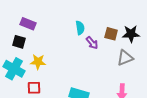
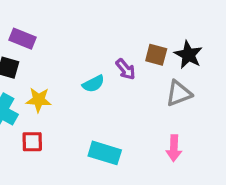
cyan semicircle: (80, 28) -> (93, 84), moved, turned 72
black star: (131, 34) -> (188, 55), turned 30

